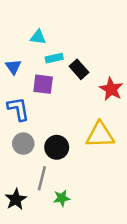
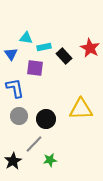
cyan triangle: (38, 37) -> (26, 38), moved
red star: (111, 89) -> (90, 48), moved
gray line: (42, 178) -> (34, 144), turned 30

